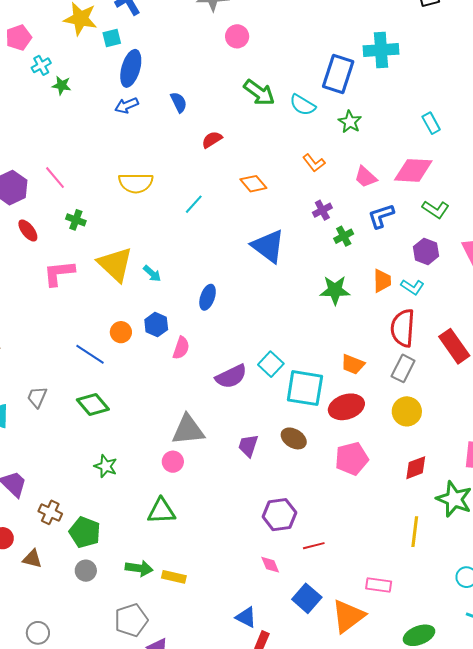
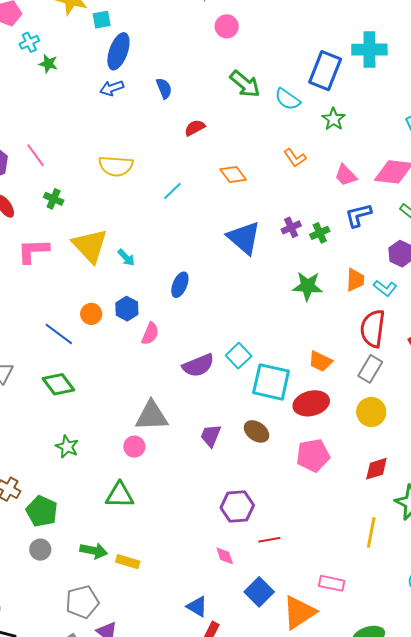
purple cross: (322, 210) -> (291, 227), moved

